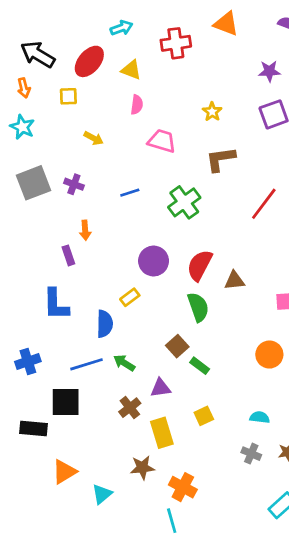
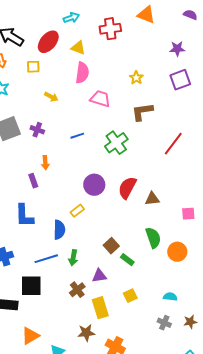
pink semicircle: (137, 105) -> (82, 73), size x1.5
green semicircle: (198, 307) -> (153, 238), moved
green arrow: (124, 363) -> (73, 258), turned -112

